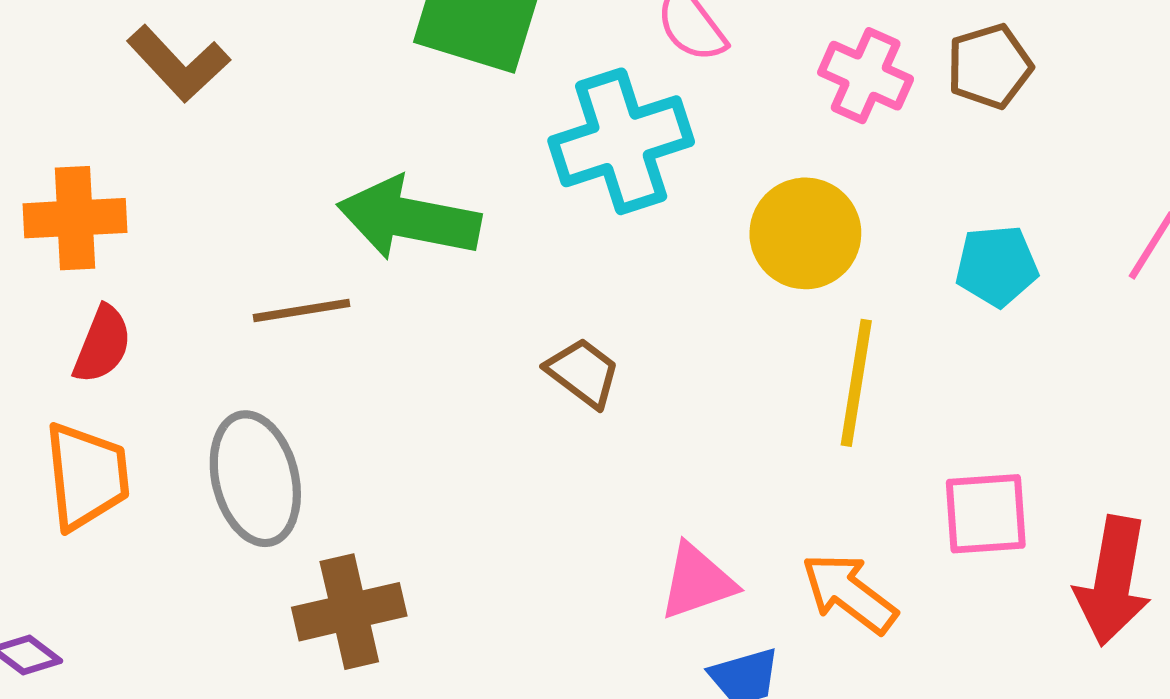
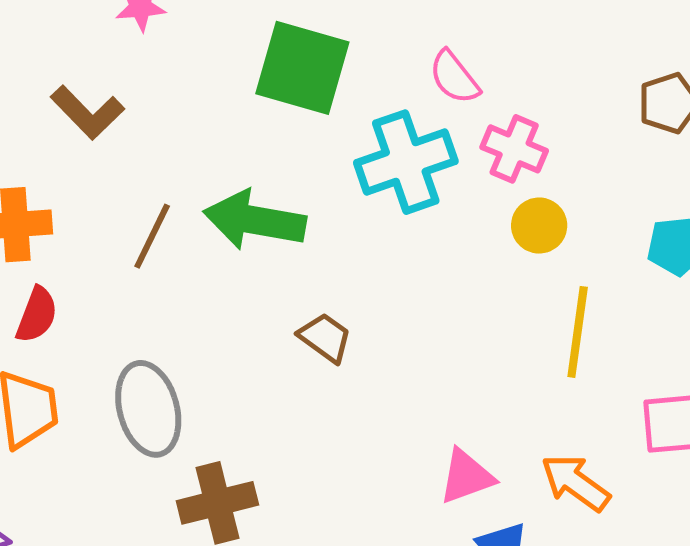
pink cross: (866, 76) -> (514, 149), moved
yellow circle: (805, 233) -> (539, 226), size x0.7
brown line: (301, 311) -> (152, 236), moved, turned -54
brown trapezoid: (583, 373) -> (325, 338), moved

